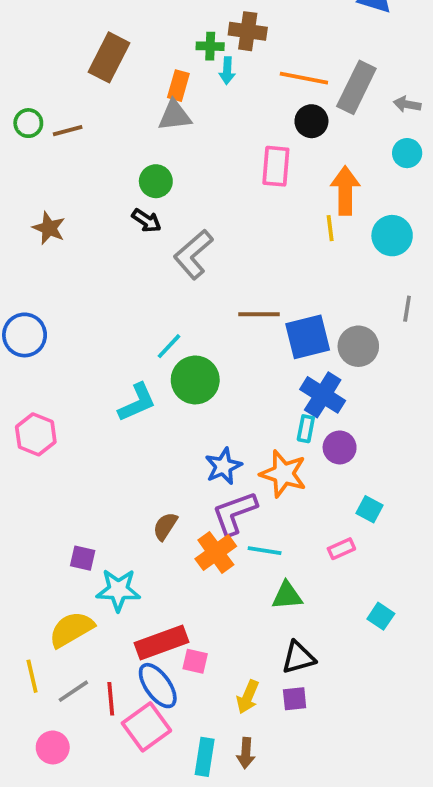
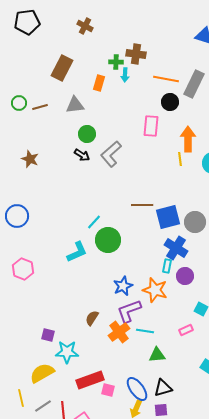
gray triangle: (175, 116) -> (75, 105), moved
gray L-shape: (193, 254) -> (111, 154), moved
blue ellipse: (158, 686) -> (137, 389), moved

